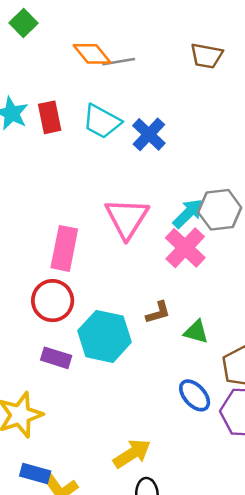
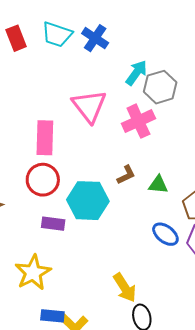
cyan arrow: (188, 213) -> (136, 73), moved
pink cross: (185, 248) -> (138, 121), turned 32
yellow arrow: (132, 454) -> (125, 288), turned 100

